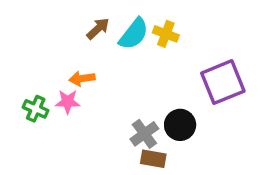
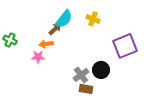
brown arrow: (98, 29) -> (55, 29), moved
cyan semicircle: (134, 34) -> (64, 19), moved
green cross: (36, 109) -> (10, 40), moved

